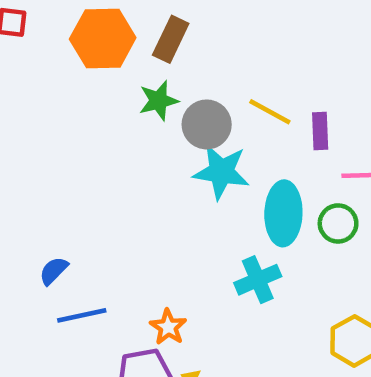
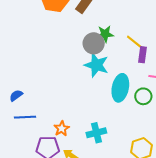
green star: (159, 101) -> (105, 34), moved
yellow line: (270, 112) -> (135, 43), moved
cyan cross: (258, 280) -> (96, 133), moved

